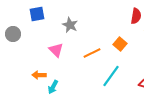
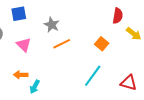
pink triangle: (56, 50) -> (24, 45), moved
orange line: (92, 53) -> (62, 44), moved

